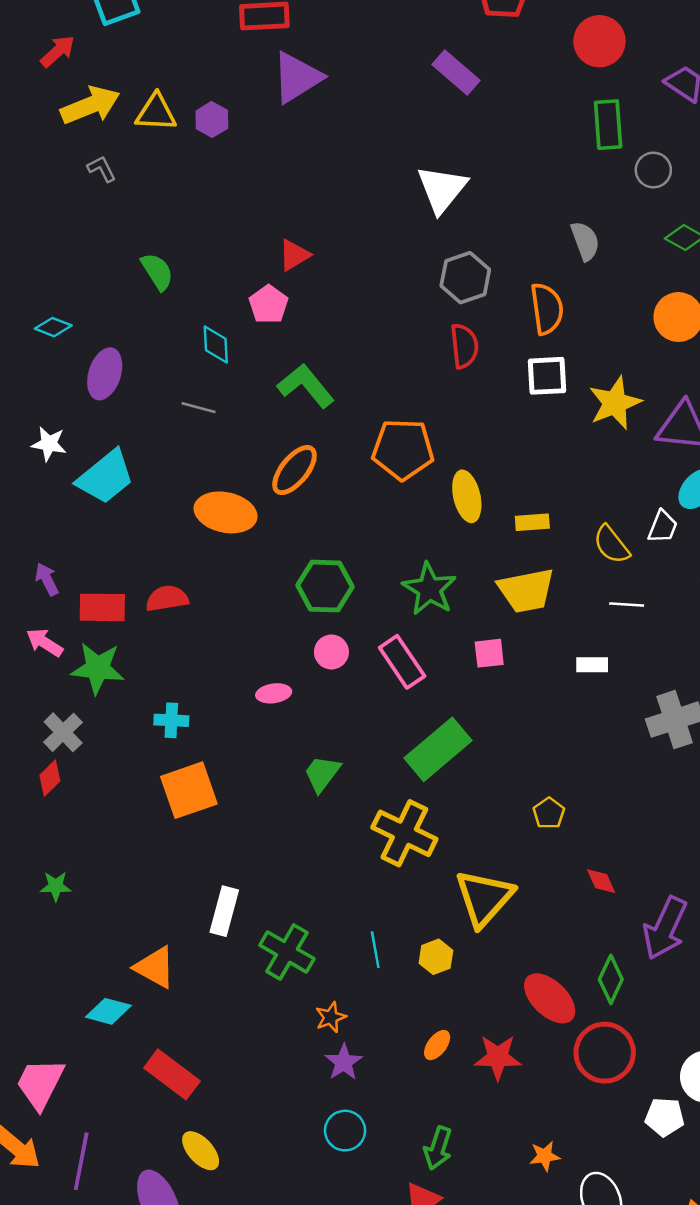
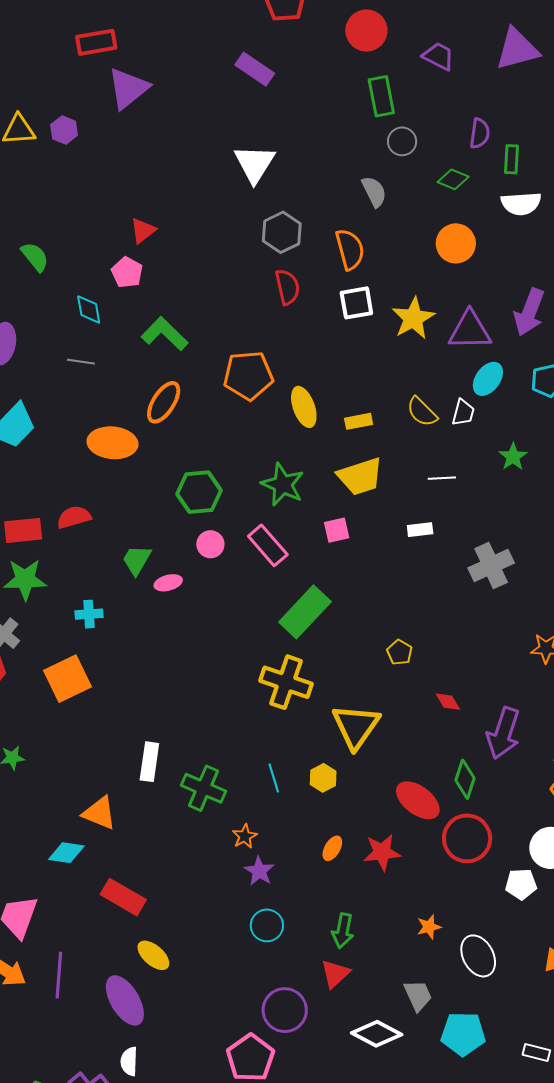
gray circle: (653, 170) -> (402, 141), moved
yellow semicircle: (611, 545) -> (422, 412), moved
green trapezoid: (322, 774) -> (137, 560), moved
orange square: (189, 790) -> (67, 679), moved

